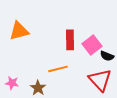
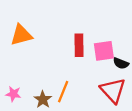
pink square: (92, 45) -> (104, 51), turned 30
orange line: (58, 69) -> (63, 92), moved, turned -54

